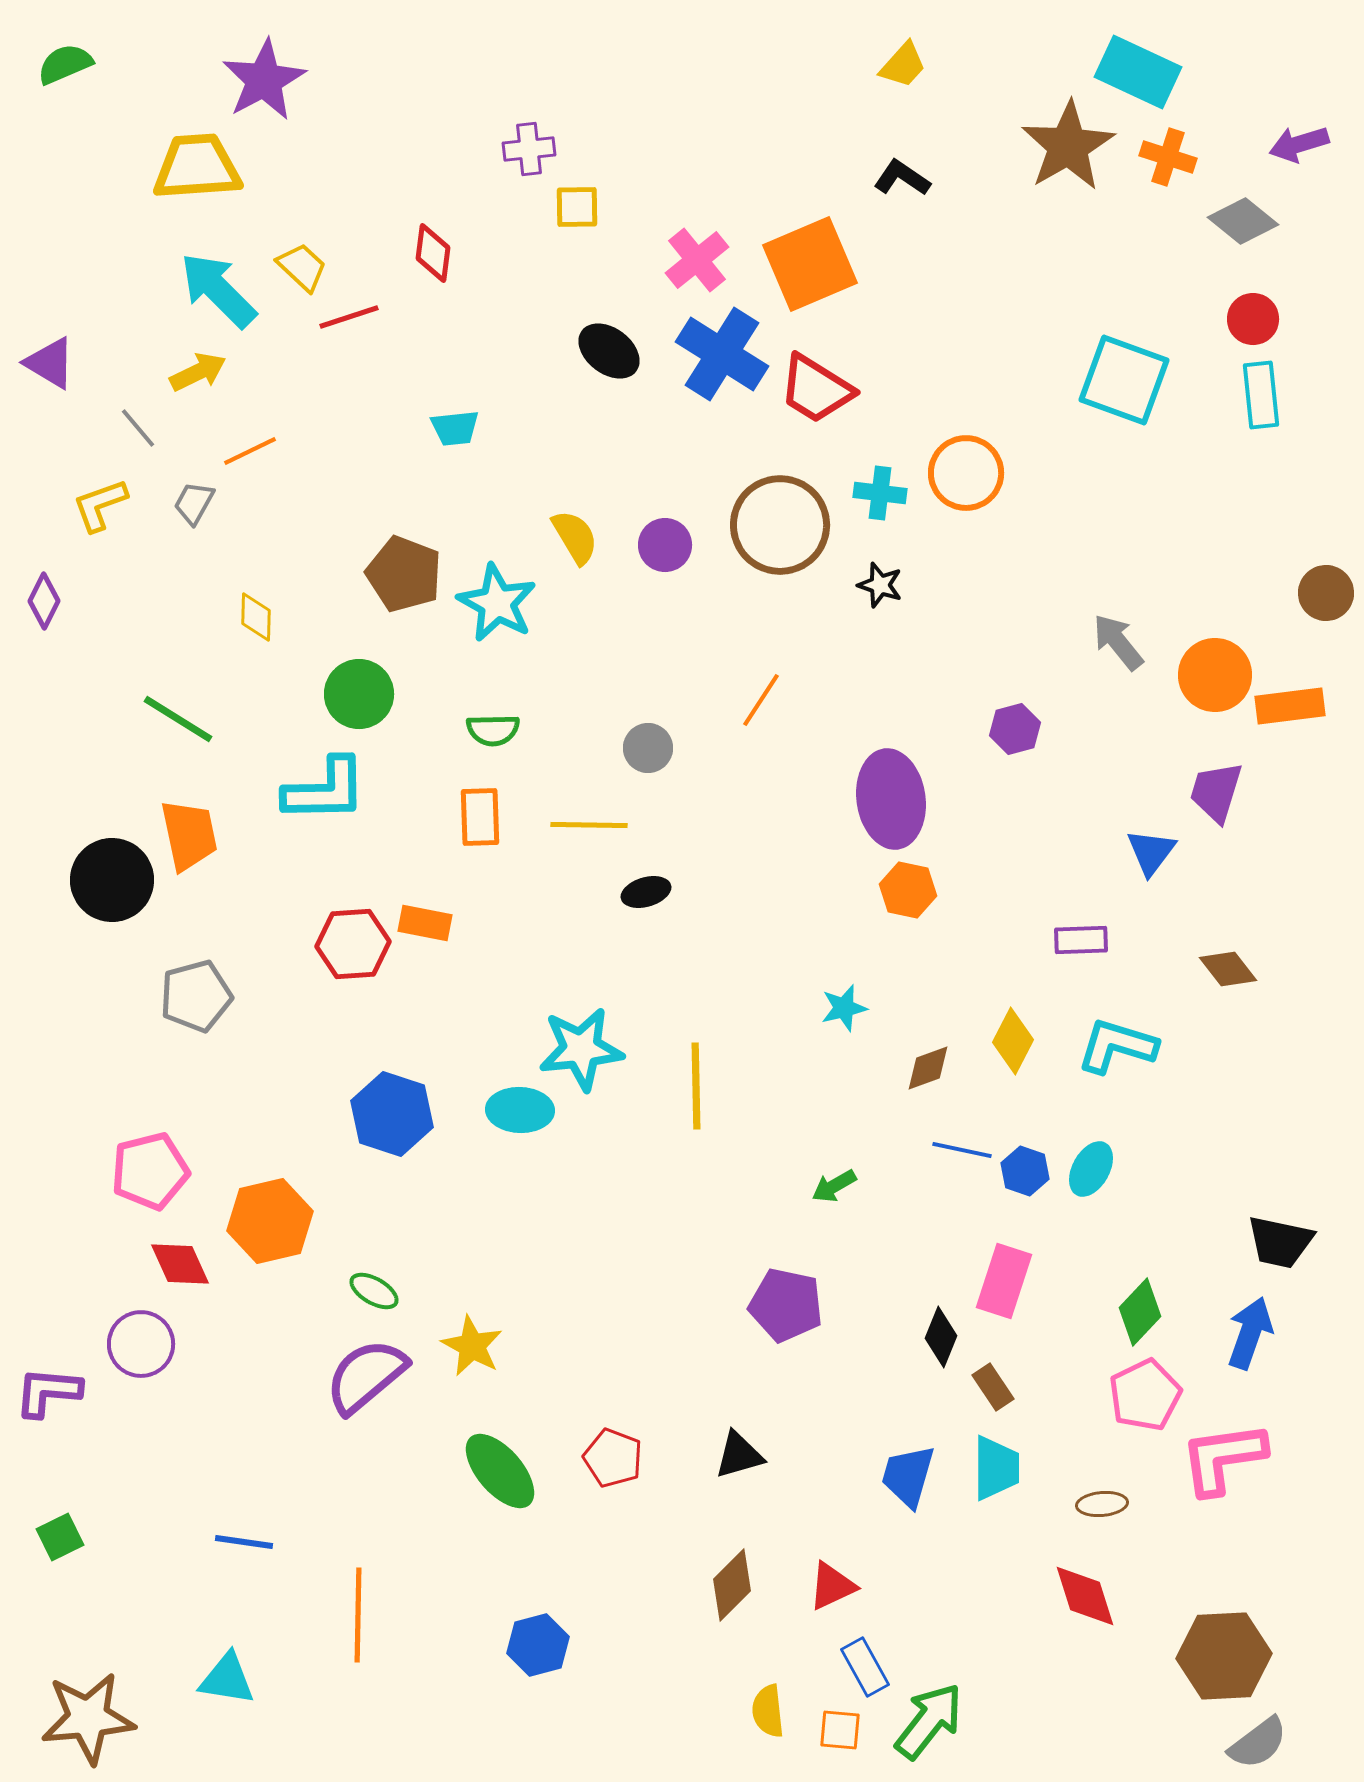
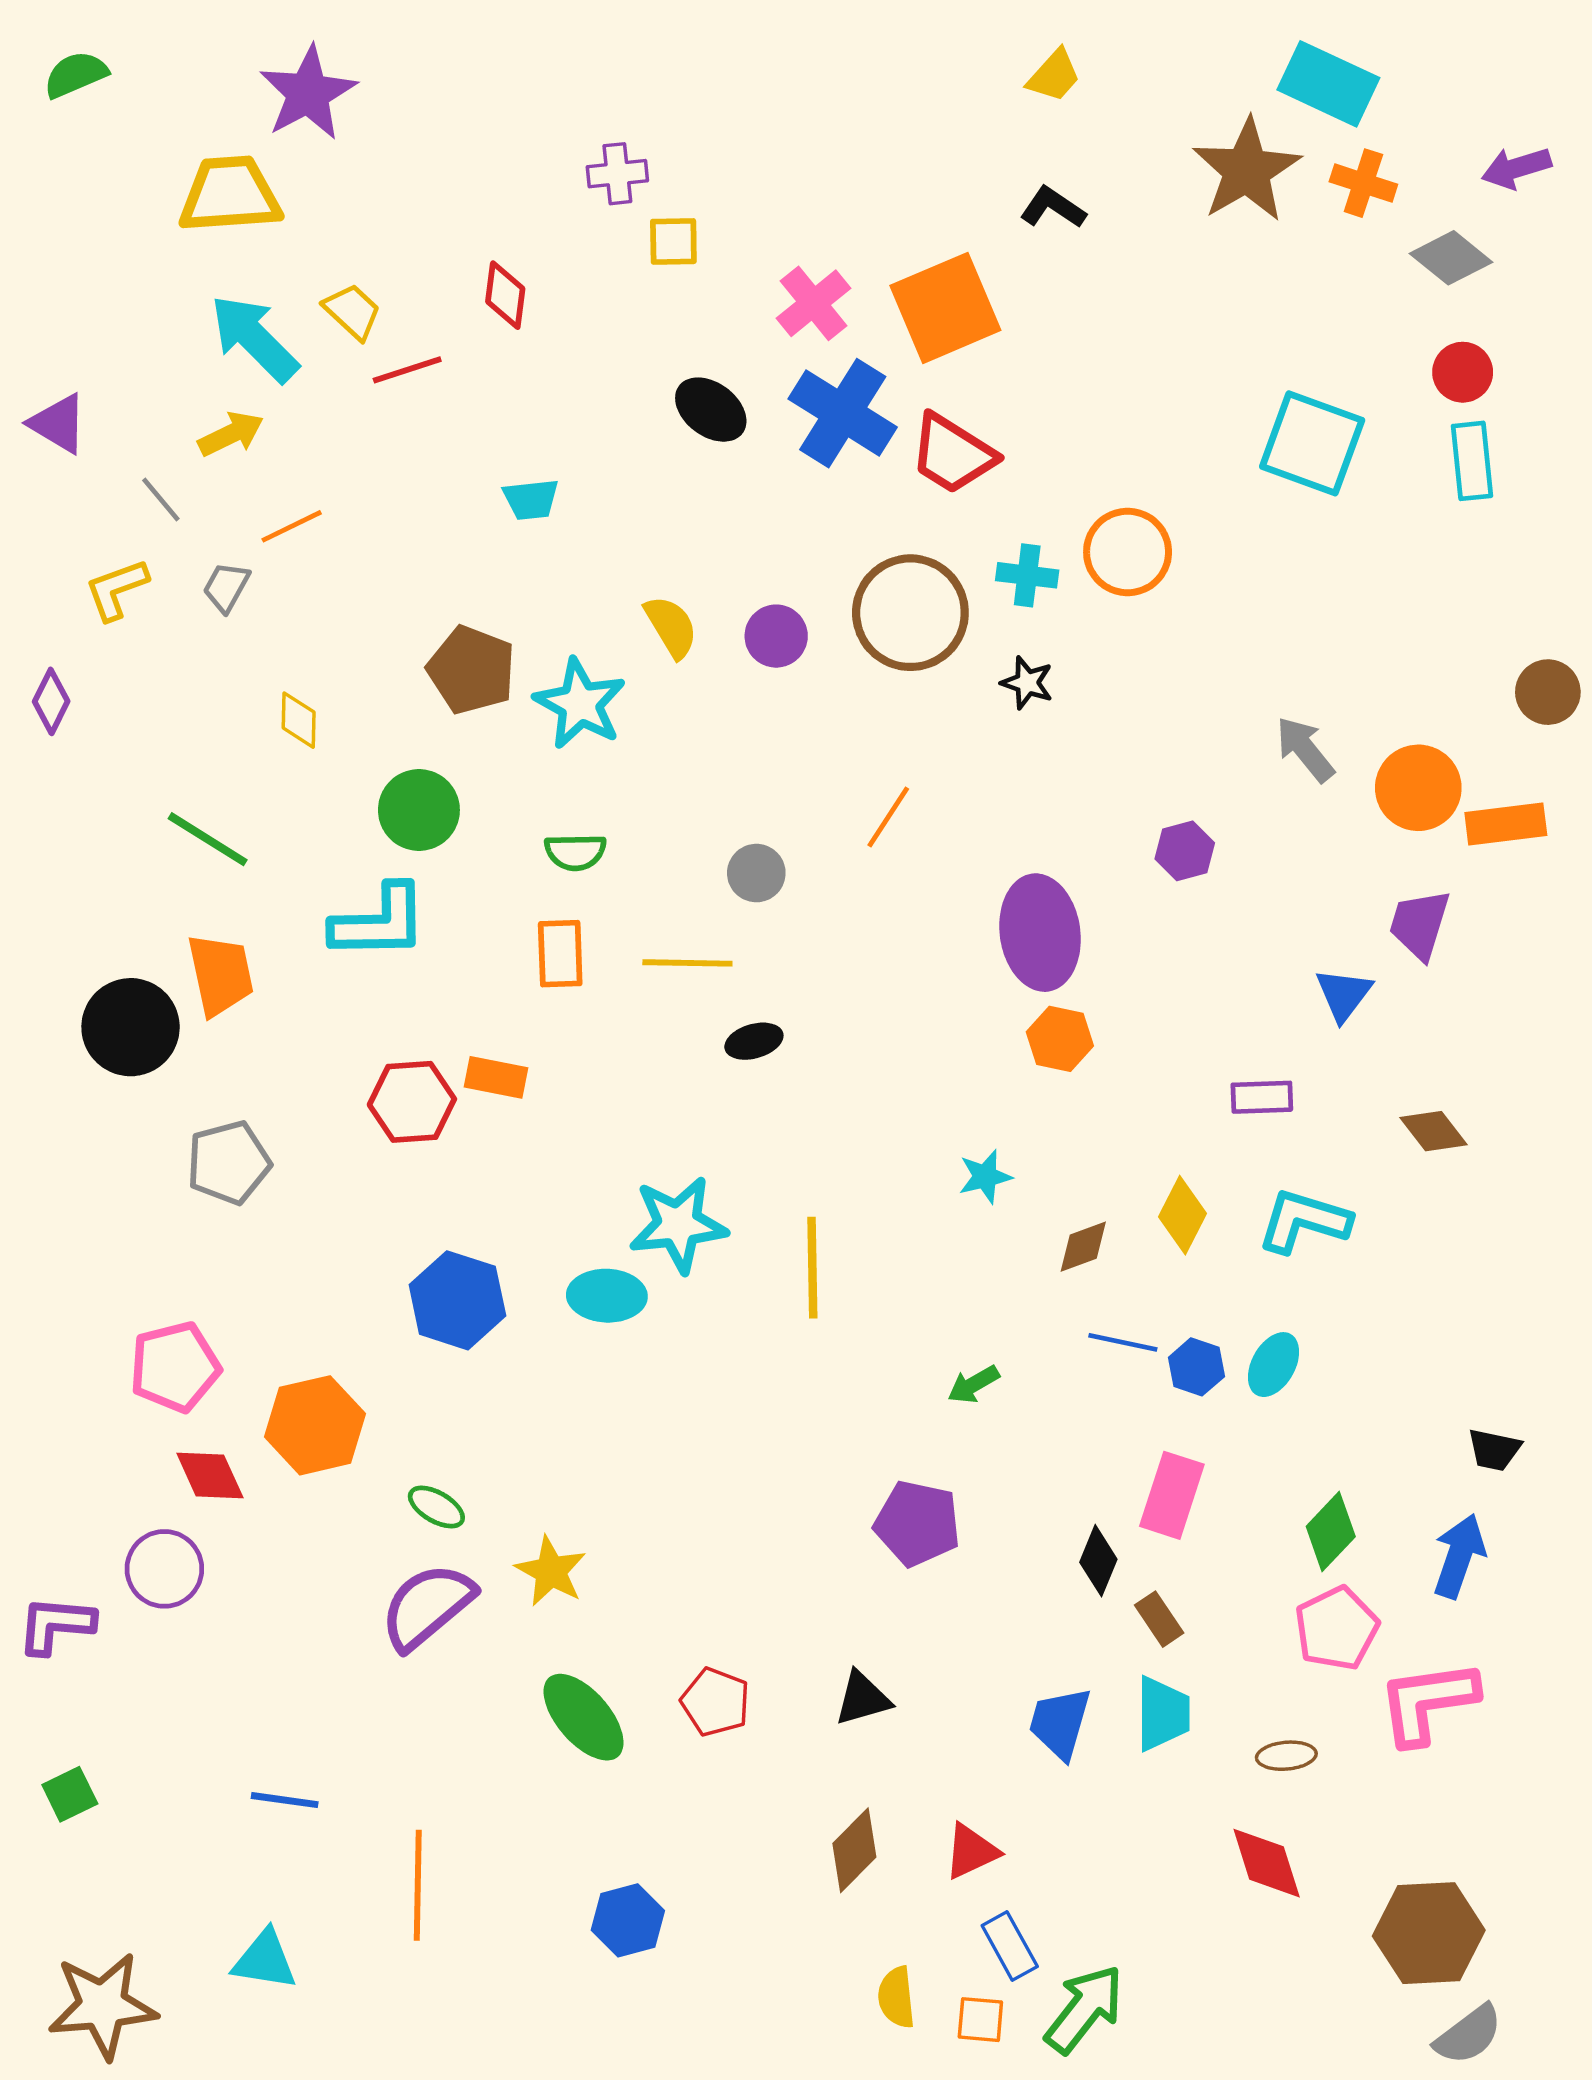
black trapezoid: (1280, 1242) -> (1494, 1450), size x0.7

